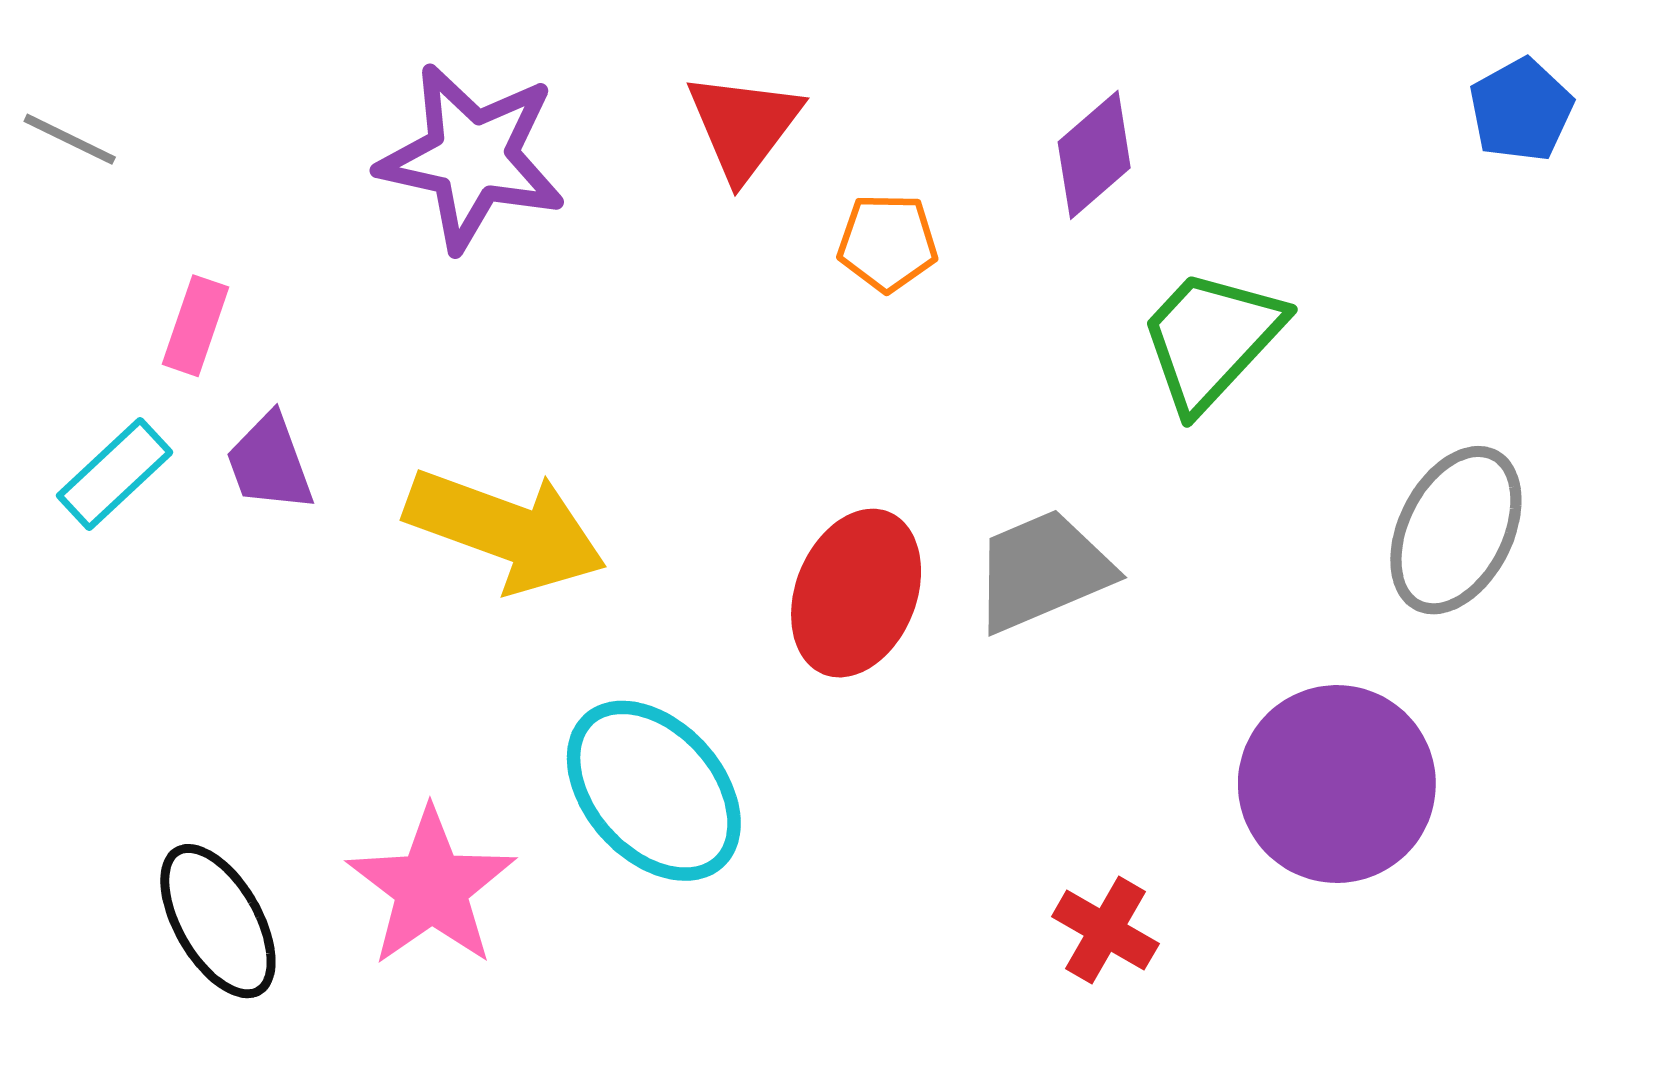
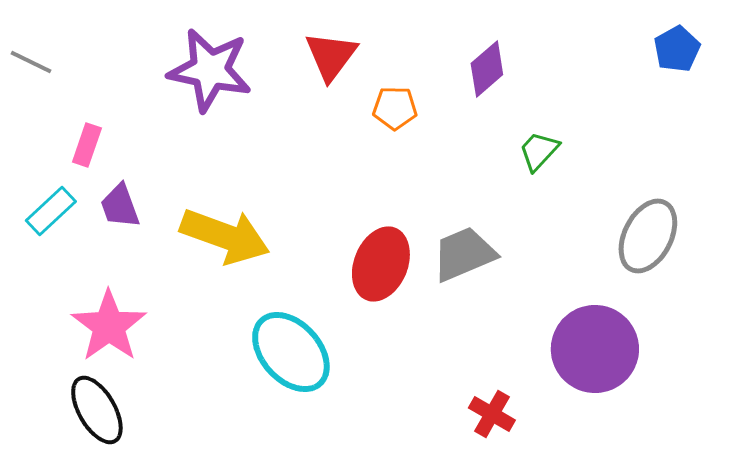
green trapezoid: (1211, 339) -> (539, 151), size x0.6
pink star: (431, 887) -> (109, 326), moved

